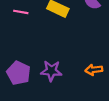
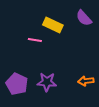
pink line: (21, 12) -> (35, 40), moved

